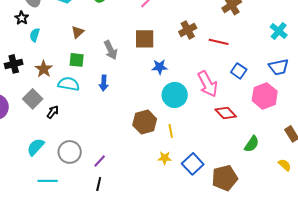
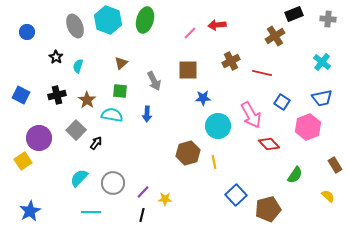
black star: (22, 18) -> (56, 57), moved
yellow star: (165, 158) -> (165, 199), moved

